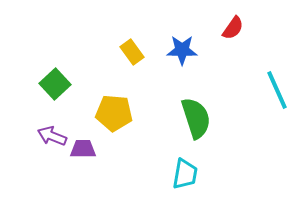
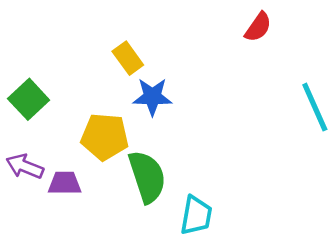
blue star: (182, 50) -> (152, 97), moved
green semicircle: (196, 118) -> (147, 177), moved

